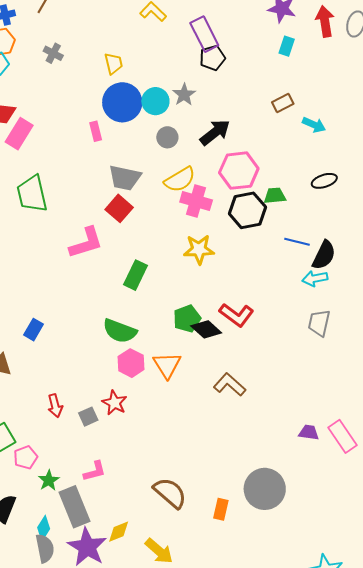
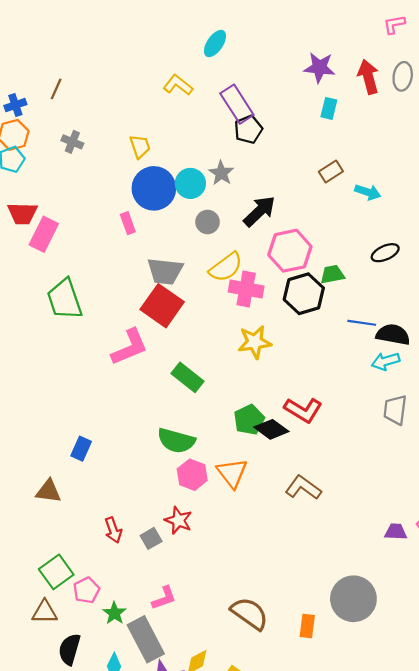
red square: (119, 208) -> (162, 306), size x1.4
black semicircle: (324, 255) -> (393, 335), turned -100
green rectangle: (136, 275) -> (188, 377), turned -72

